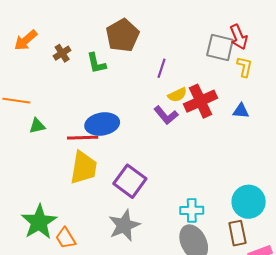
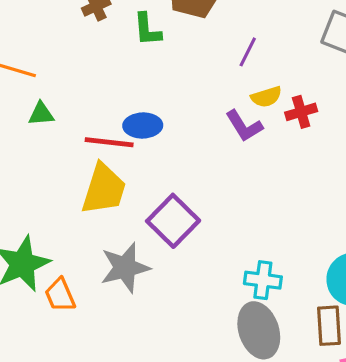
red cross: (201, 101) -> (301, 112), size x0.6
blue ellipse: (102, 124) -> (143, 125), size x0.7
gray star: (124, 225) -> (125, 268), moved

